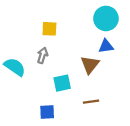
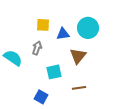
cyan circle: (106, 18) -> (88, 28), moved
blue triangle: (106, 46) -> (63, 34), moved
blue square: (47, 112) -> (41, 97), turned 32

